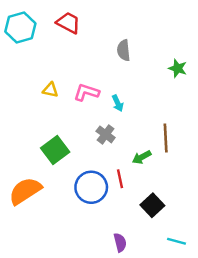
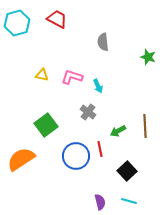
brown line: (166, 138) -> (145, 126), moved
cyan line: (176, 241) -> (129, 201), moved

